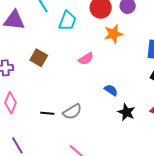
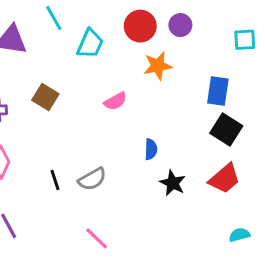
blue semicircle: (111, 90) -> (151, 149), turned 56
black line: (47, 113) -> (55, 180), turned 64

